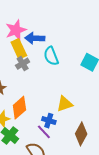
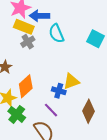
yellow rectangle: (19, 49) -> (24, 27), turned -42
blue cross: (49, 121) -> (59, 91), moved

